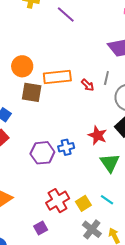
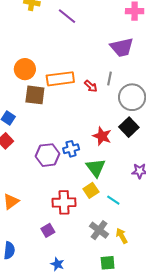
green triangle: (110, 163) -> (96, 168), moved
red cross: (58, 201) -> (64, 202), turned 30
yellow square: (83, 203) -> (91, 190), moved

